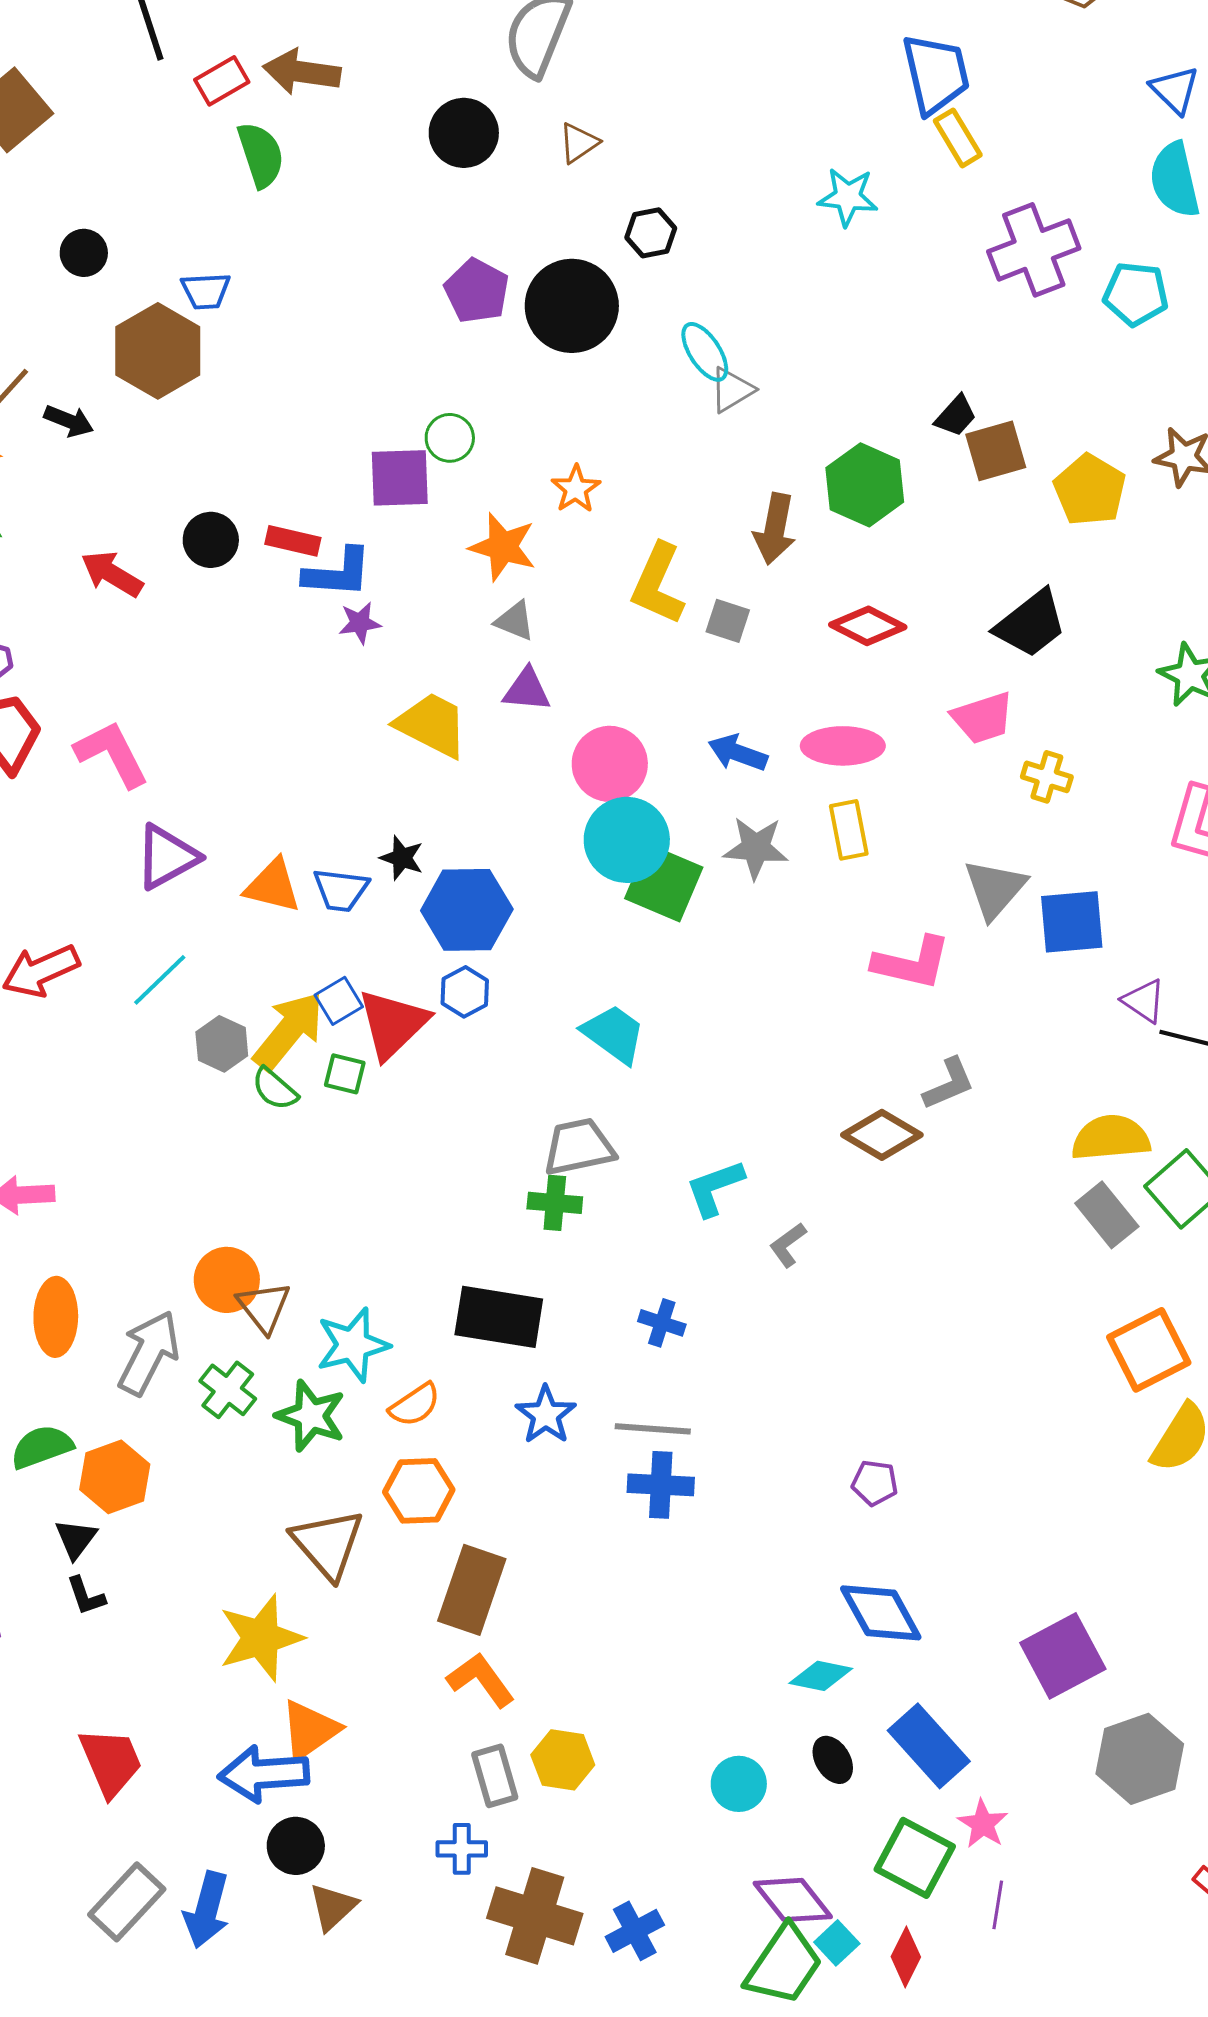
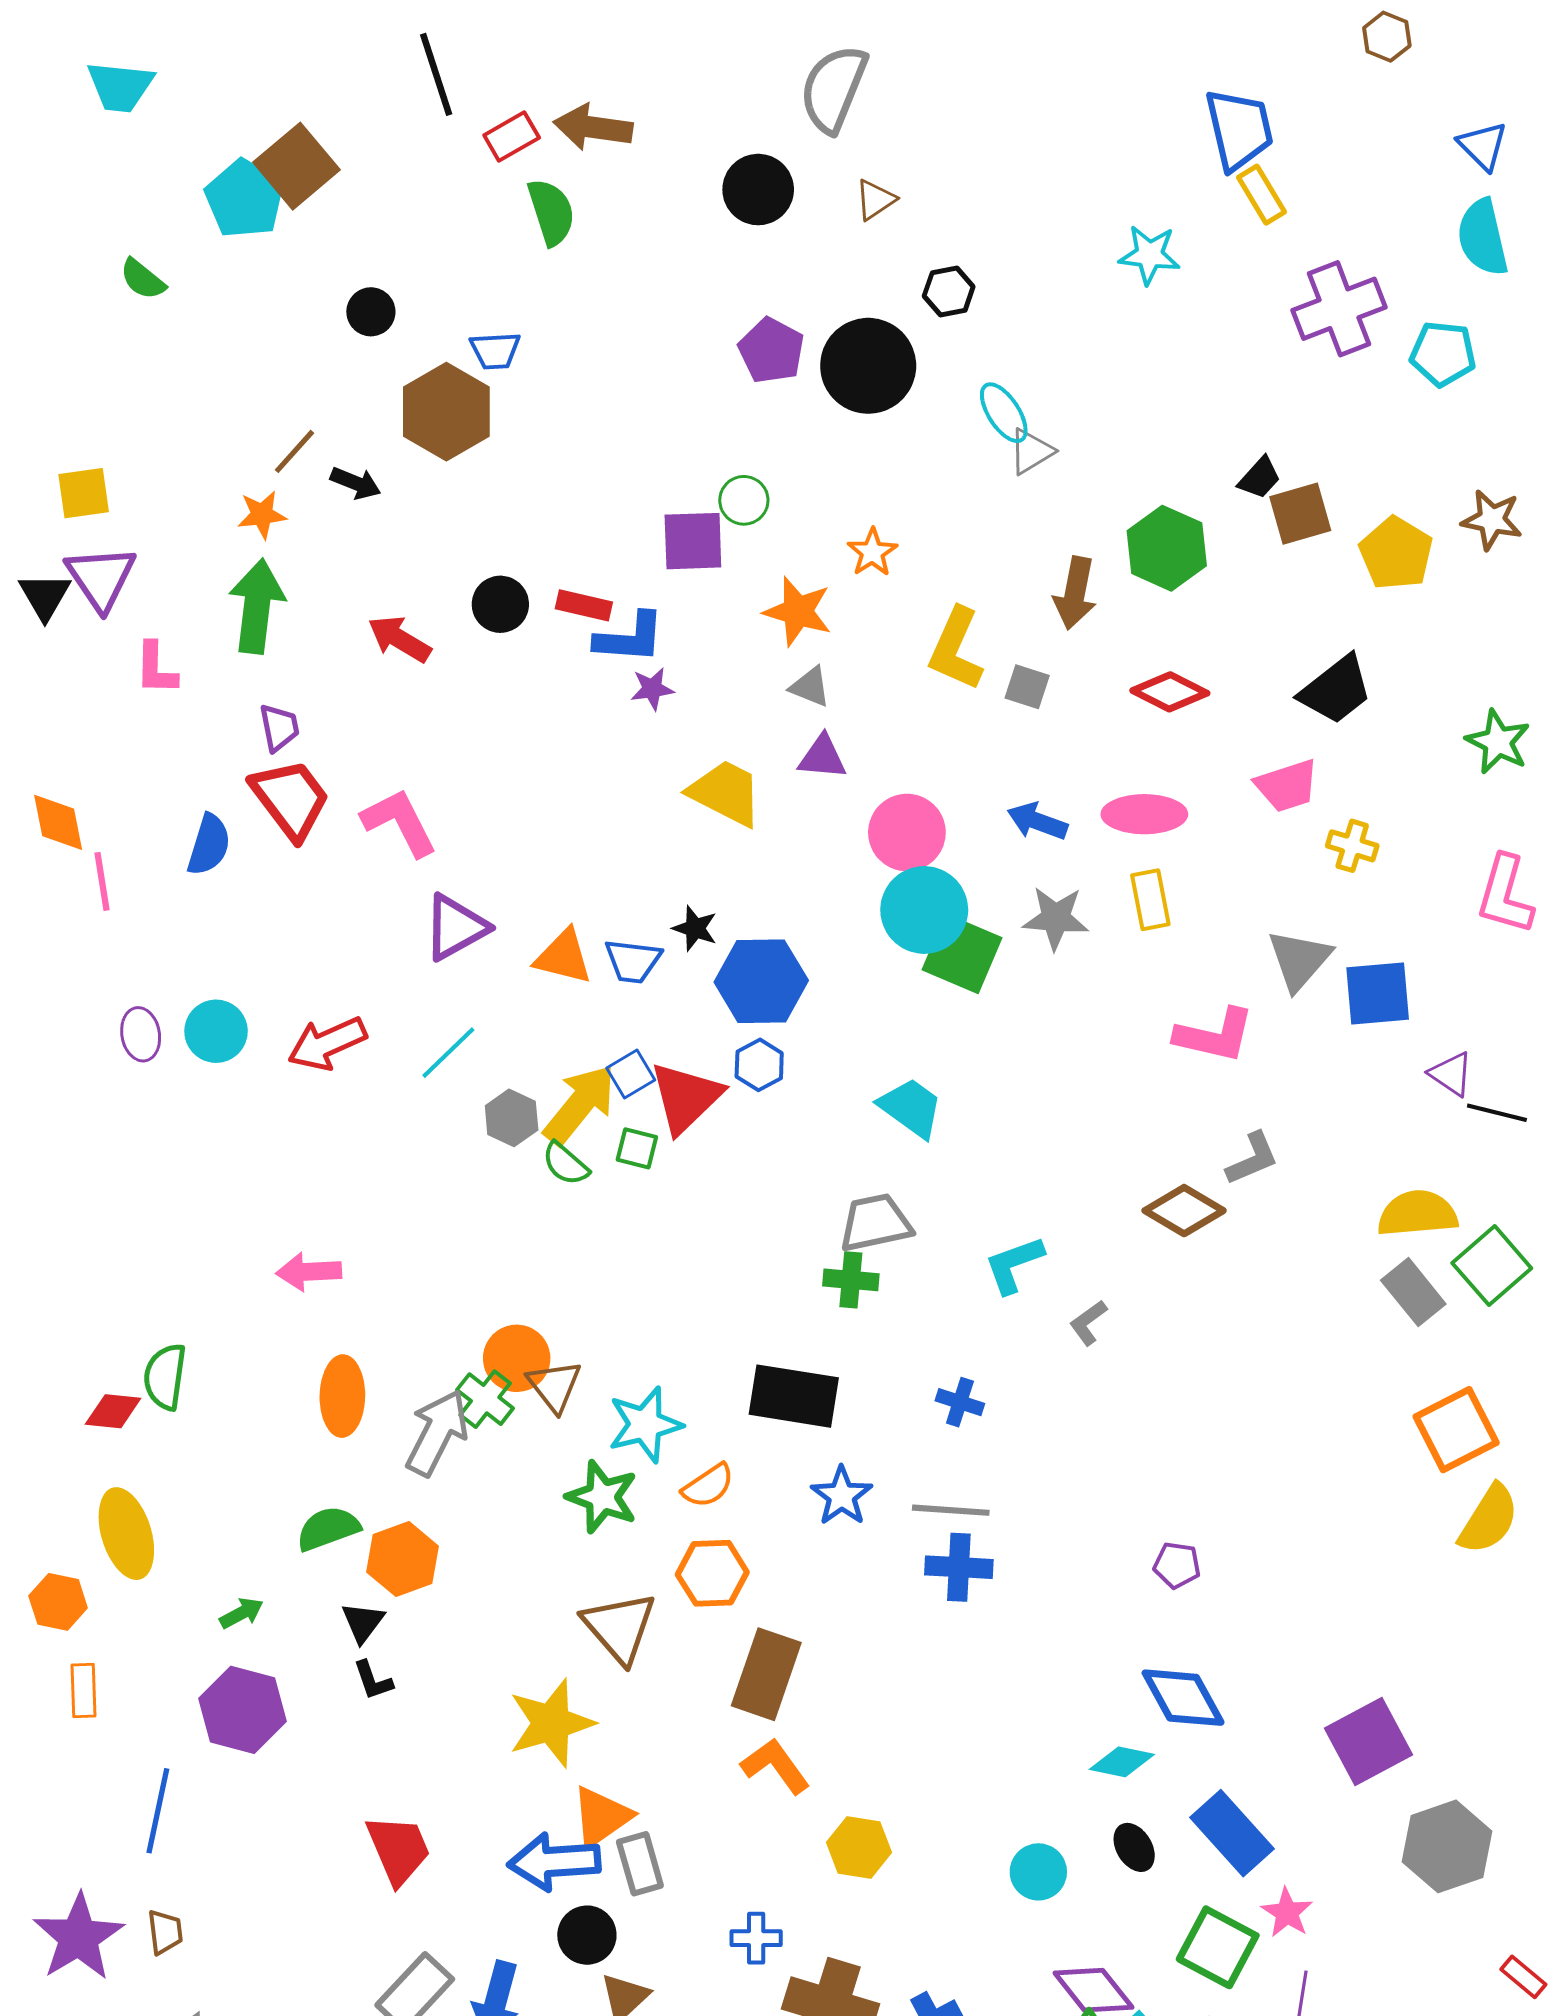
green cross: (228, 1390) -> (485, 1399), moved
gray rectangle: (495, 1776) -> (640, 1864), moved

